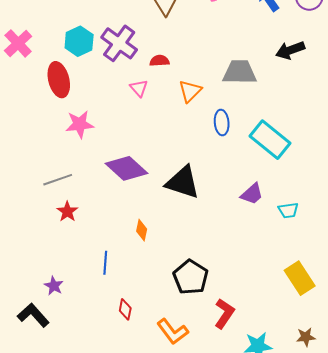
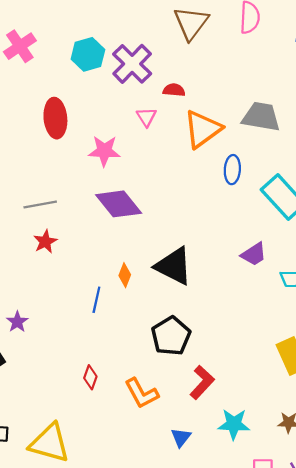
red ellipse: (59, 80) -> (55, 118), moved
orange triangle: (190, 91) -> (203, 129), size x1.5
pink star: (80, 124) -> (104, 151), moved
black triangle: (183, 182) -> (174, 266), moved
blue line: (105, 263) -> (96, 300), moved
red diamond: (125, 309) -> (90, 377), moved

